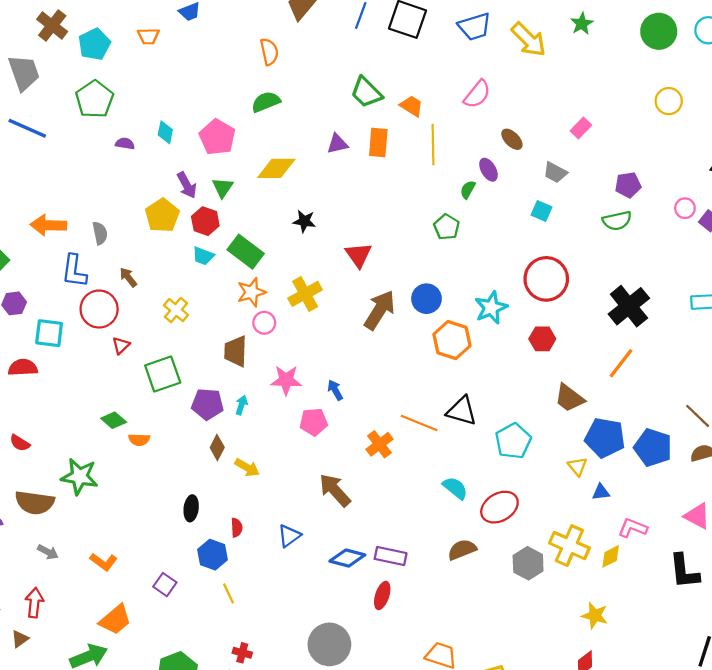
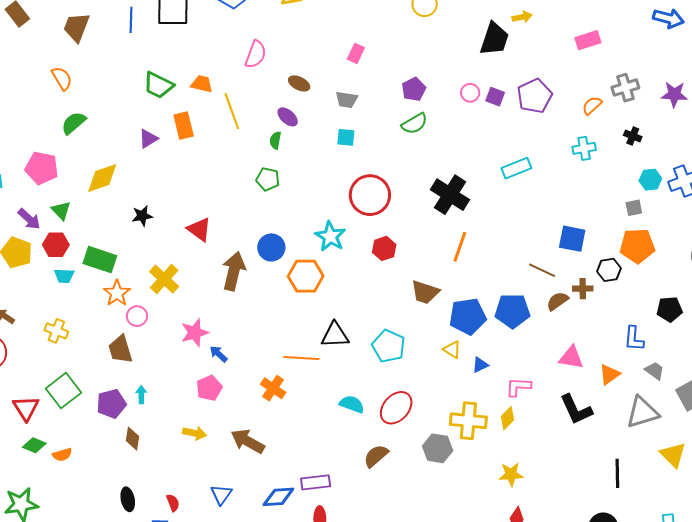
red triangle: (121, 345) -> (26, 408), moved, size x1.6
pink star: (286, 380) -> (195, 333), moved
yellow arrow: (247, 468) -> (195, 433), moved

